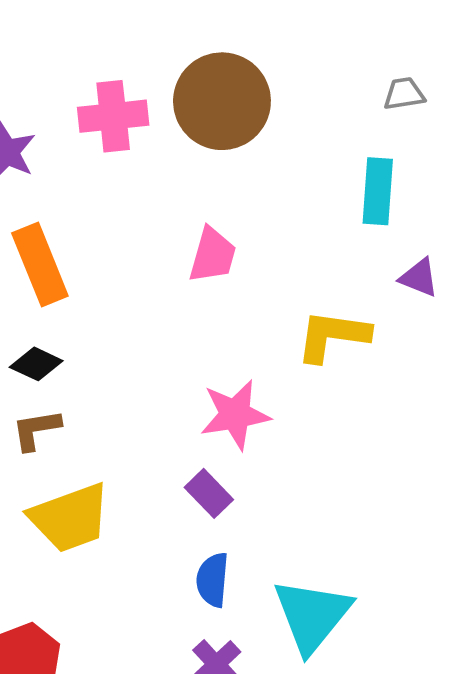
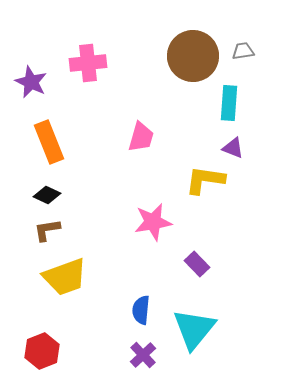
brown circle: (222, 101) -> (193, 56), moved
purple triangle: (419, 278) -> (233, 148), moved
purple rectangle: (209, 493) -> (197, 264), moved

